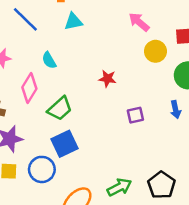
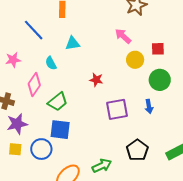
cyan triangle: (73, 21) -> (73, 43), moved
purple square: (135, 115) -> (117, 109), size x1.6
blue square: (64, 144) -> (60, 130), turned 30
black pentagon: (161, 185) -> (137, 150), moved

